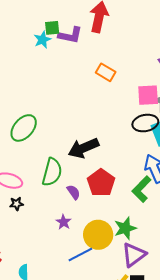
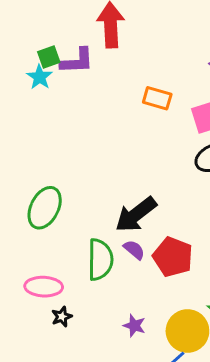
orange rectangle: (106, 72) -> (157, 98), moved
purple semicircle: (74, 192) -> (134, 250), moved

